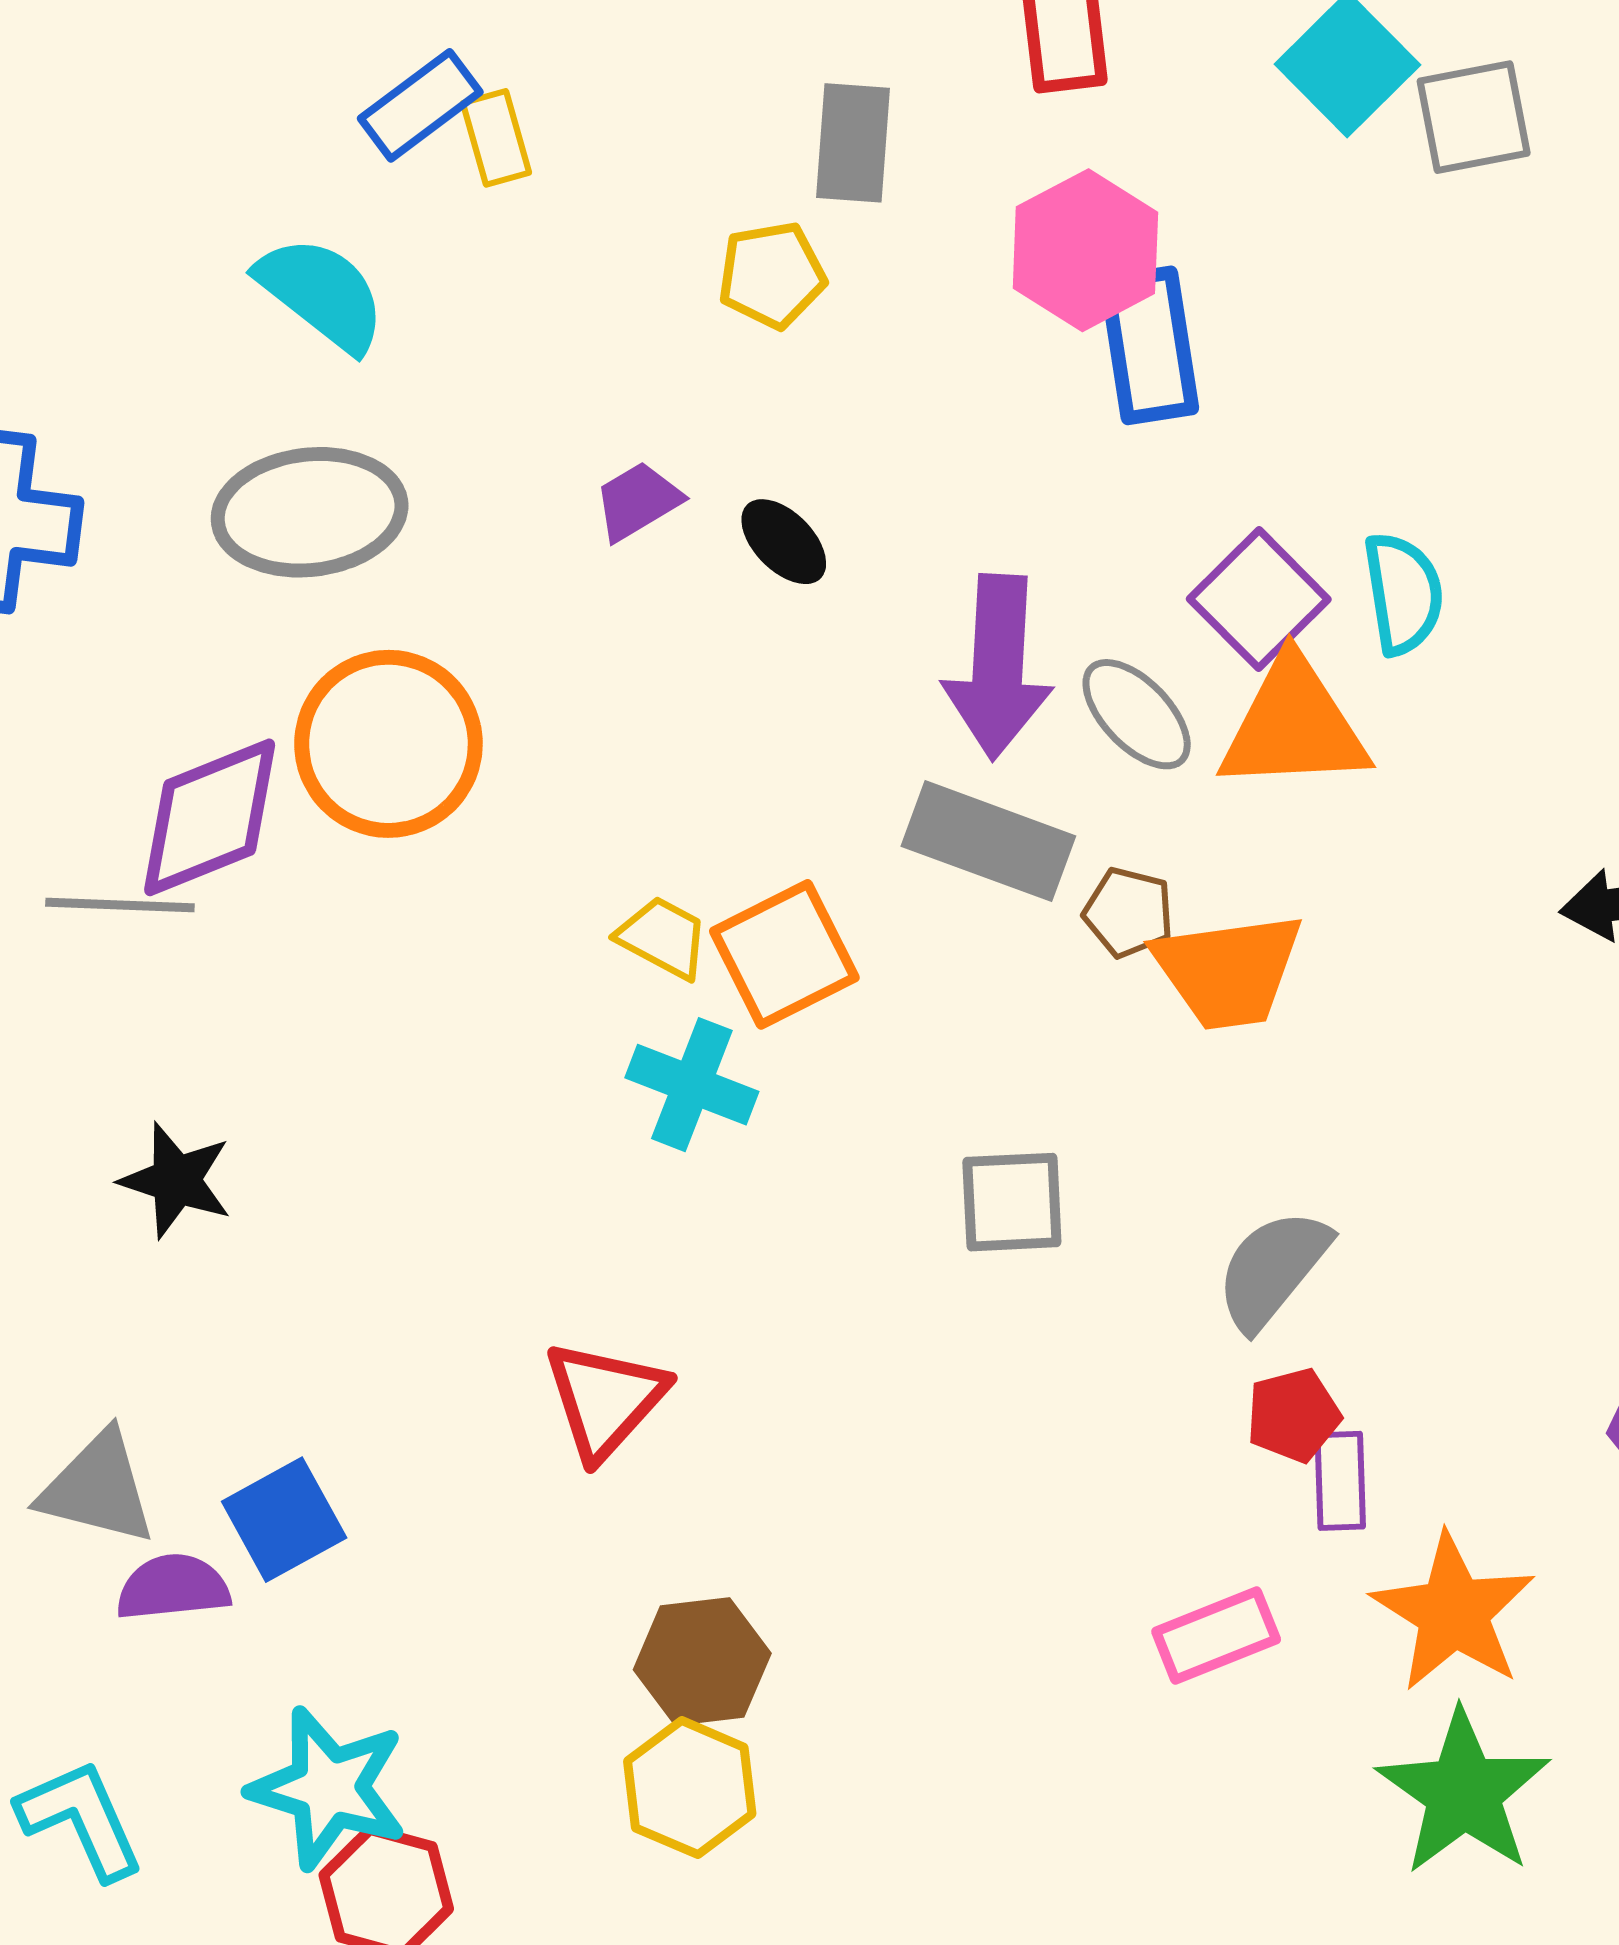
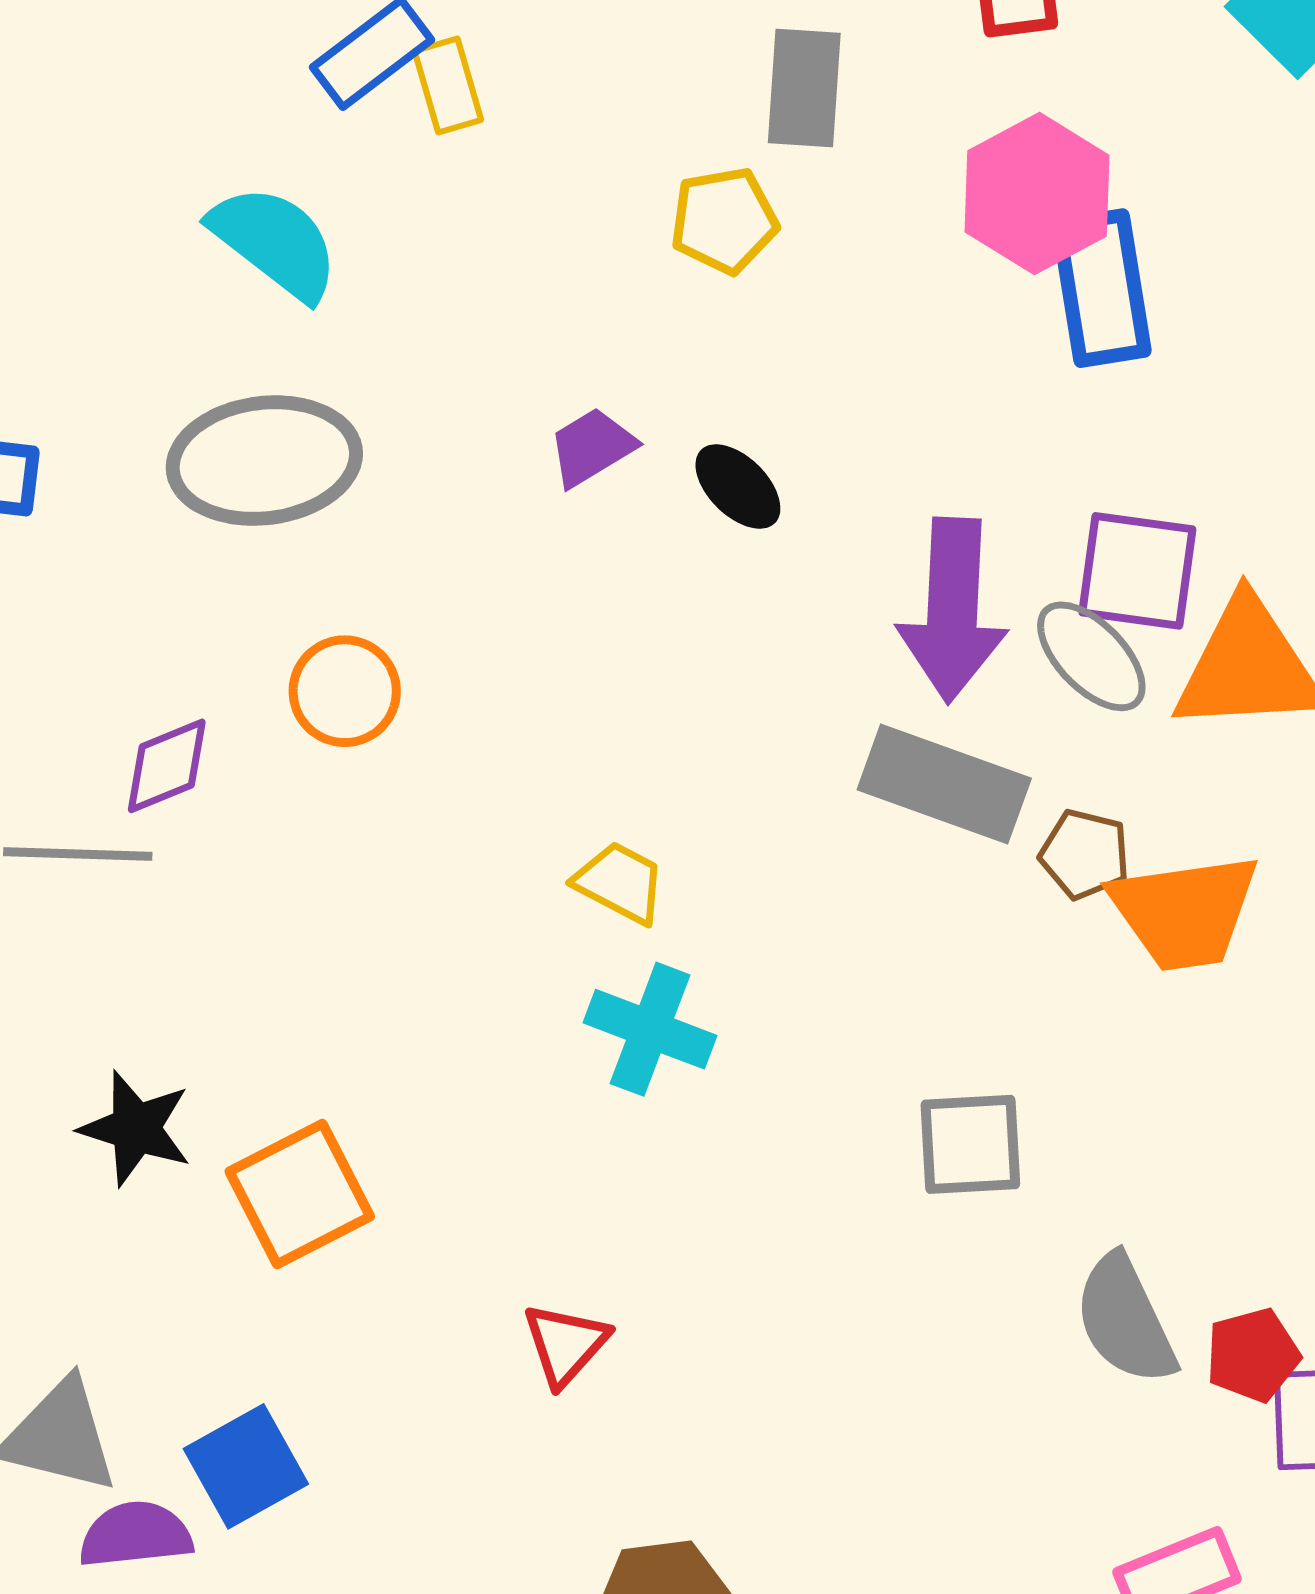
purple square: (1259, 599) -> (1137, 571), moved, turned -37
orange circle: (388, 744) -> (345, 691), size x0.6
purple diamond: (210, 817) -> (167, 766), size x0.6
orange square: (784, 954) -> (300, 1194), moved
gray semicircle: (1272, 1269) -> (1125, 1320), moved, turned -64
red triangle: (605, 1399) -> (566, 1344), size x0.7

